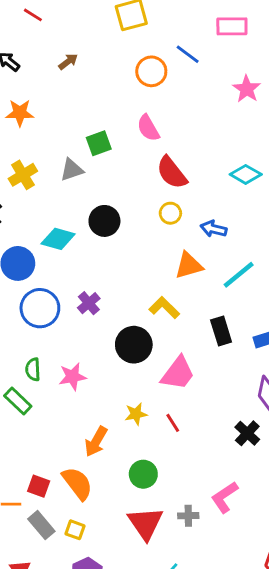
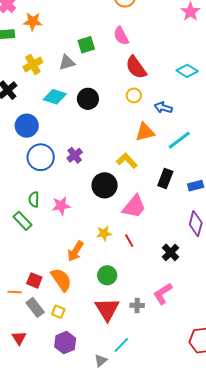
cyan diamond: (58, 239) -> (55, 97), moved
black rectangle: (221, 331) -> (165, 179), turned 36
black cross: (247, 433) -> (171, 252), moved

